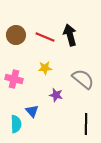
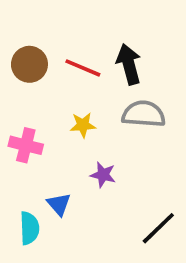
gray semicircle: (83, 79) -> (144, 114), moved, turned -35
black line: (86, 124) -> (158, 228), turned 45

